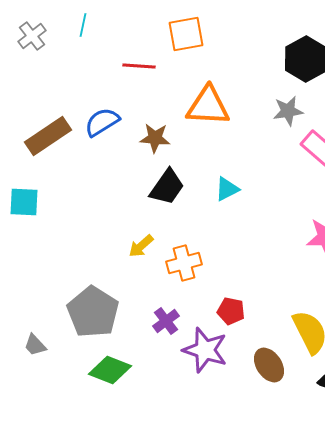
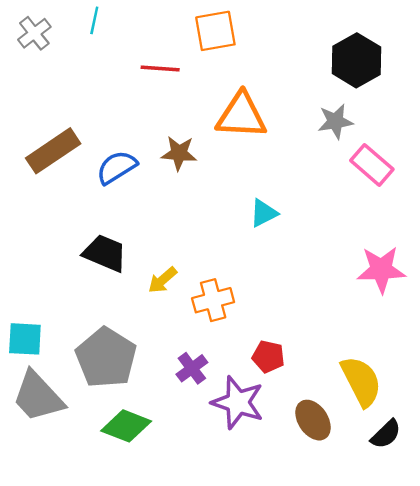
blue semicircle: (102, 122) -> (117, 167), moved
black trapezoid: (167, 187) -> (105, 253), moved, turned -102
cyan square: (24, 202) -> (25, 339), moved
gray trapezoid: (35, 345) -> (38, 397), size x2.0

